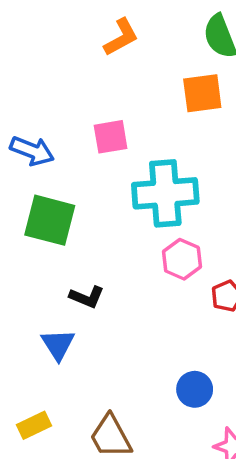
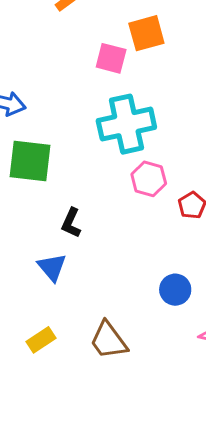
pink square: (111, 137) -> (111, 58), moved, turned 32
black L-shape: (87, 297) -> (71, 223), turned 100

